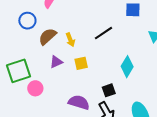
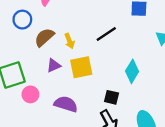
yellow square: (81, 63) -> (81, 67), size x1.5
black square: (109, 90) -> (111, 97), turned 32
purple semicircle: (79, 102) -> (66, 104), moved

